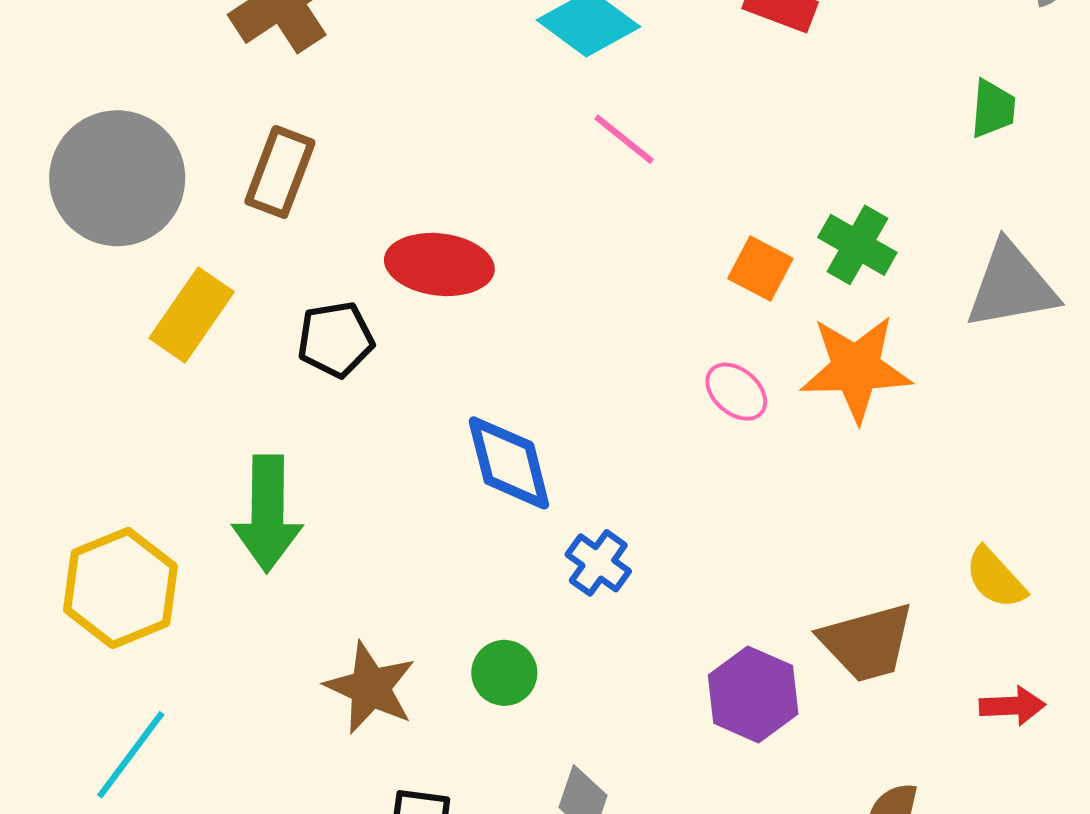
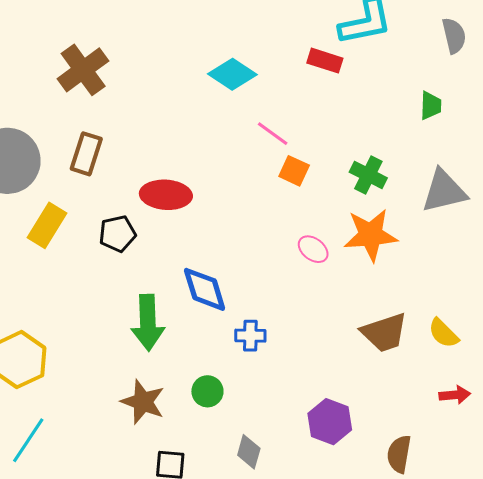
pink line: (624, 139) -> (273, 134), moved
orange square: (760, 268) -> (294, 171), moved
green arrow: (267, 514) -> (148, 323), moved
blue cross: (598, 563) -> (250, 336), turned -32
brown trapezoid: (867, 642) -> (384, 332), moved
purple hexagon: (753, 694) -> (330, 422), moved

